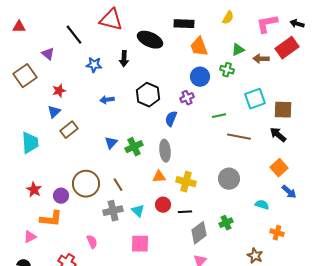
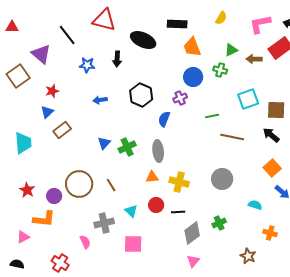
purple triangle: (48, 54) -> (41, 54), size x1.5
gray cross: (113, 211) -> (104, 223), moved

